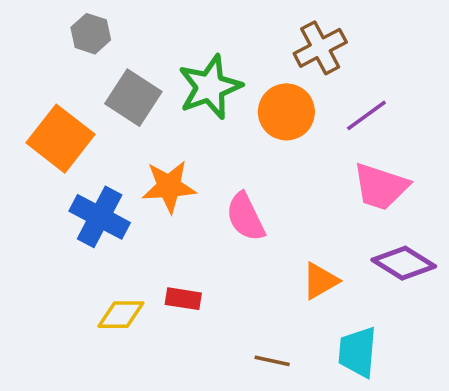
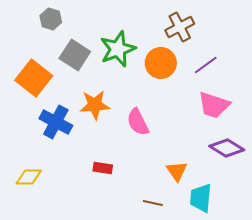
orange triangle: (320, 281) -> (177, 171), moved, turned -35
yellow diamond: (121, 315) -> (29, 177), moved

